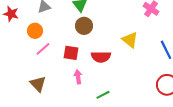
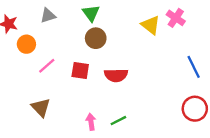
orange circle: (35, 31) -> (26, 44), moved
yellow triangle: (130, 40) -> (151, 25), moved
pink arrow: (78, 77) -> (91, 122), moved

